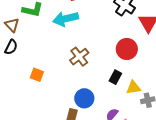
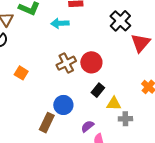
cyan arrow: (66, 19) -> (60, 23), size x0.7
red circle: (127, 49) -> (91, 62), moved

